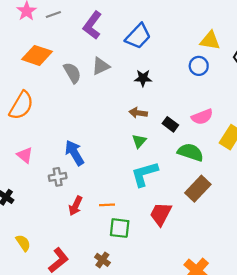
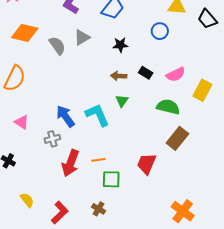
blue circle: (199, 66) -> (160, 31), moved
black rectangle: (170, 124) -> (146, 73), moved
cyan L-shape: (144, 174) -> (97, 115), moved, turned 88
red arrow: (75, 206) -> (70, 163), size x1.5

